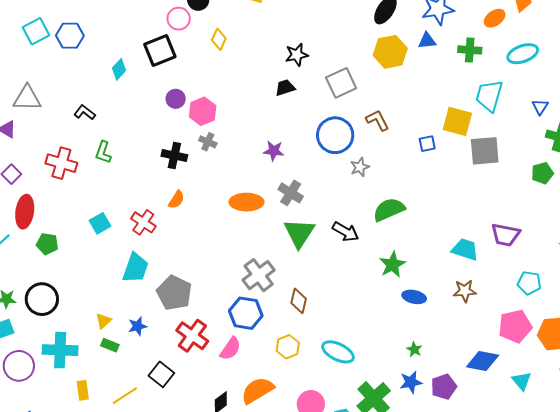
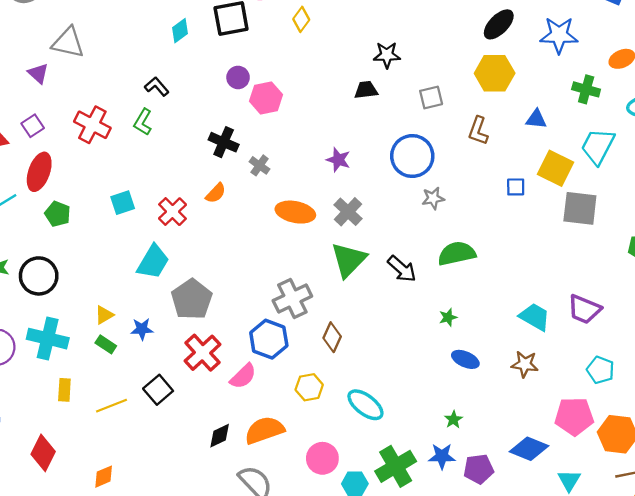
blue triangle: (427, 41) -> (536, 119), moved
gray square: (341, 83) -> (431, 97), size x0.7
black L-shape: (85, 112) -> (157, 87), moved
brown L-shape: (377, 120) -> (478, 131), moved, turned -145
gray cross: (208, 142) -> (260, 165), moved
green star: (392, 265) -> (448, 317), size x0.6

